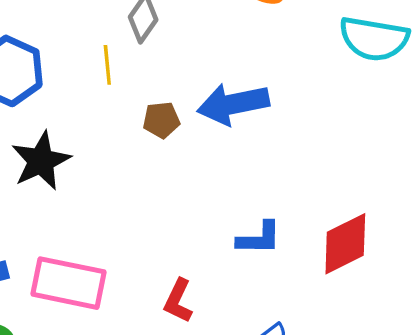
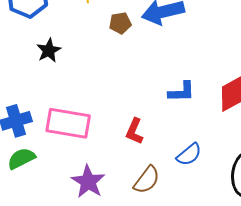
black star: (41, 161) -> (49, 50), size x0.7

